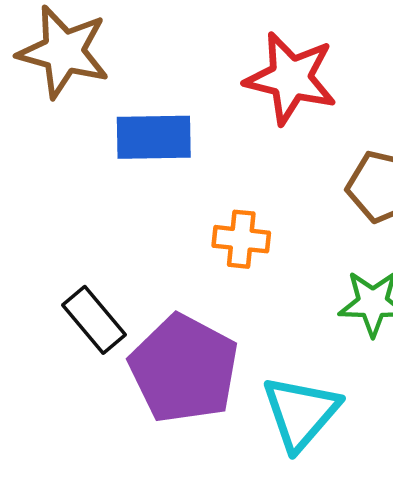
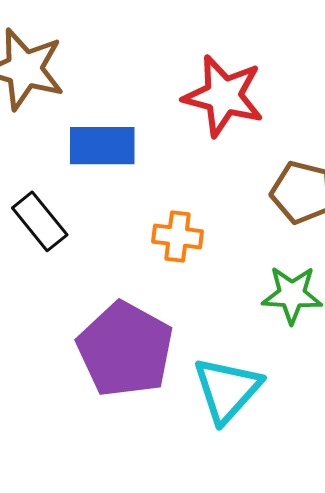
black rectangle: (94, 320) -> (40, 221), moved

